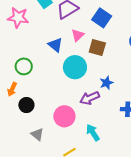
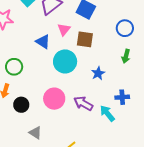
purple arrow: (90, 98) -> (83, 103), moved, turned 60
pink circle: (64, 116) -> (54, 99), moved
cyan arrow: (93, 133) -> (107, 113), moved

